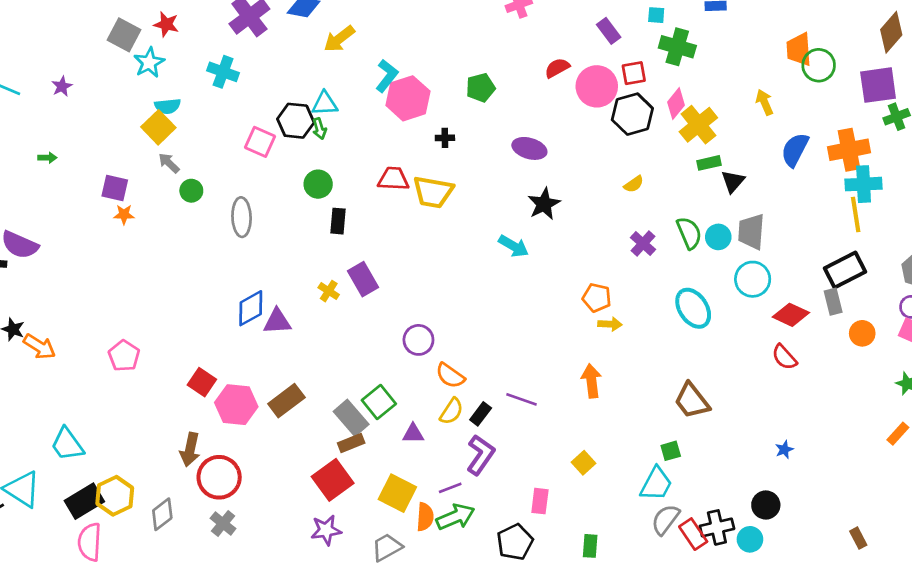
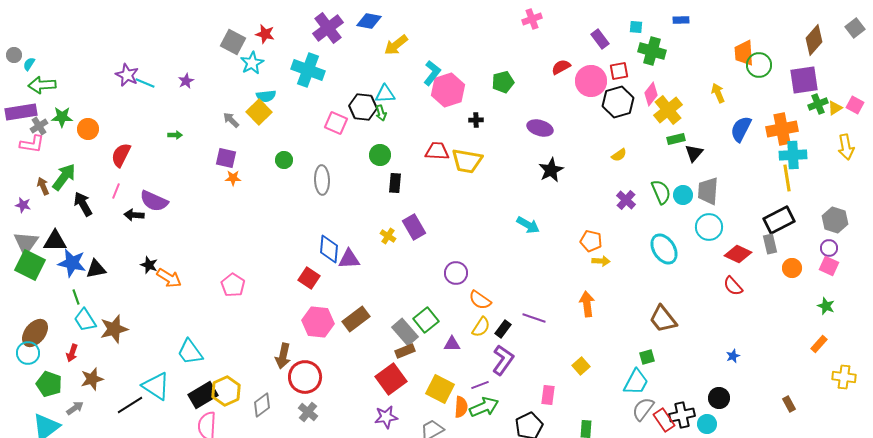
cyan cross: (223, 72) -> (308, 70), size x1.4
gray arrow: (169, 163) -> (231, 120), moved
cyan arrow: (514, 246) -> (528, 225), moved
blue diamond: (251, 308) -> (329, 249), turned -56
red square: (202, 382) -> (309, 278), moved
brown rectangle: (858, 538) -> (789, 404), moved

